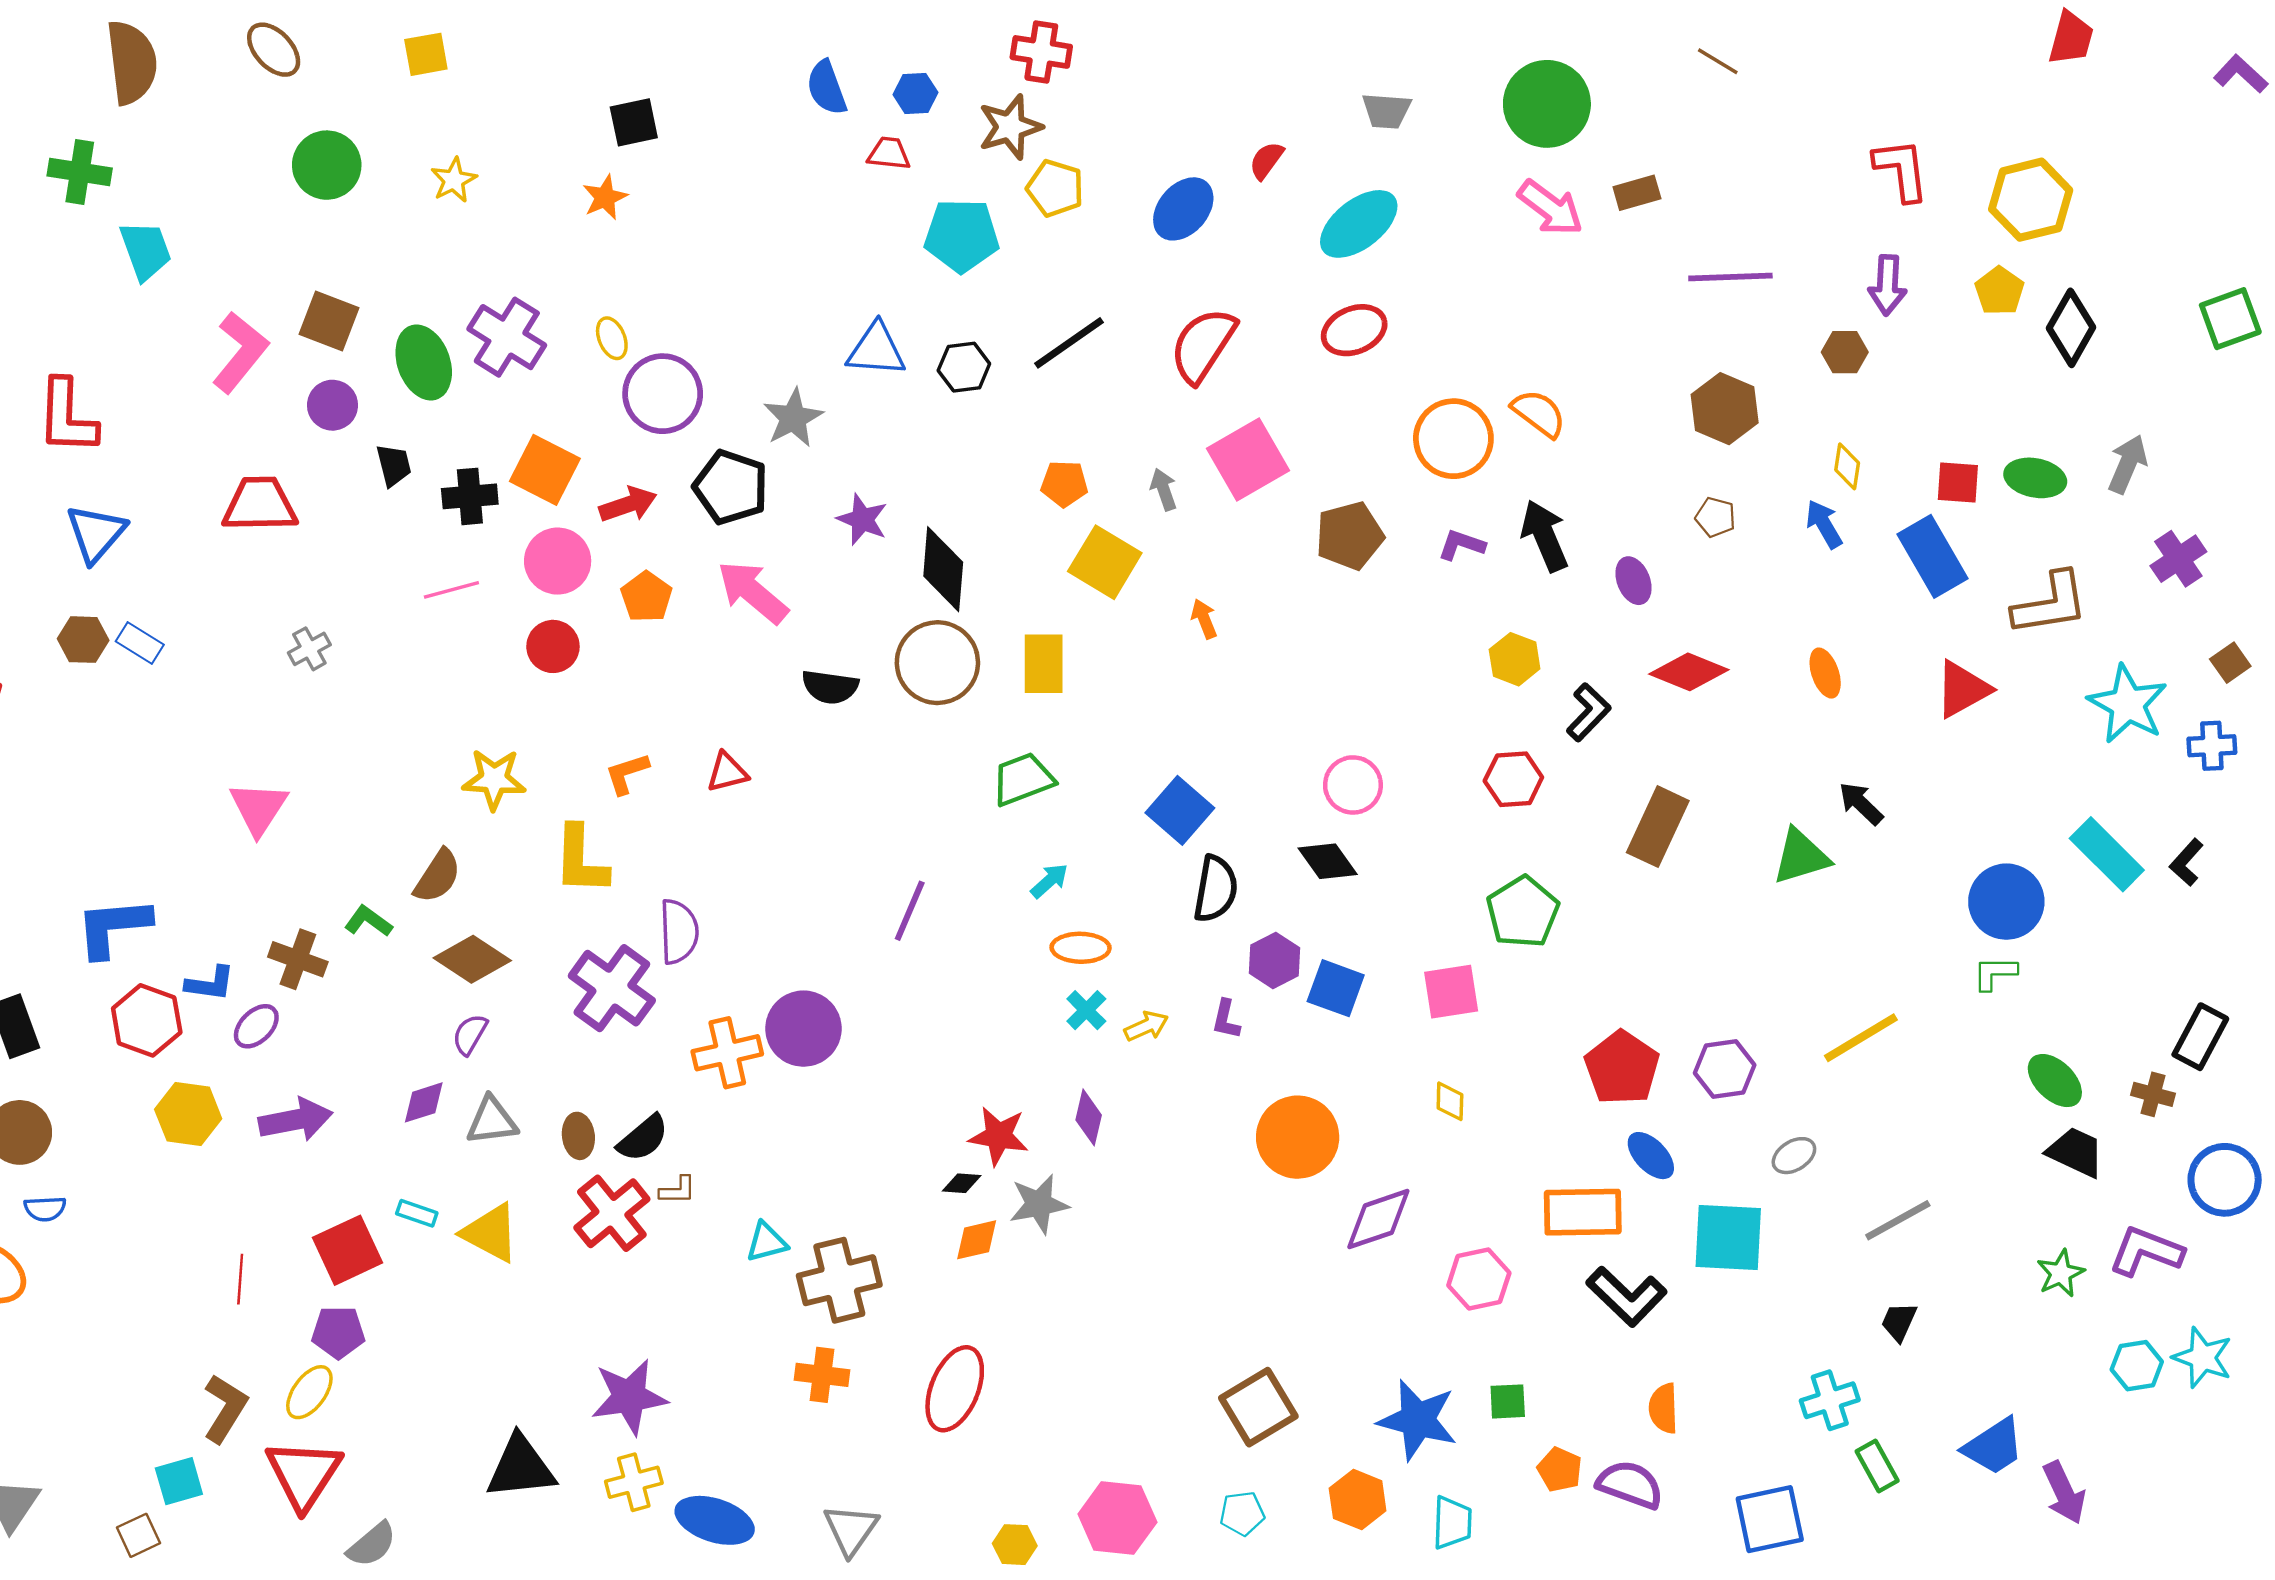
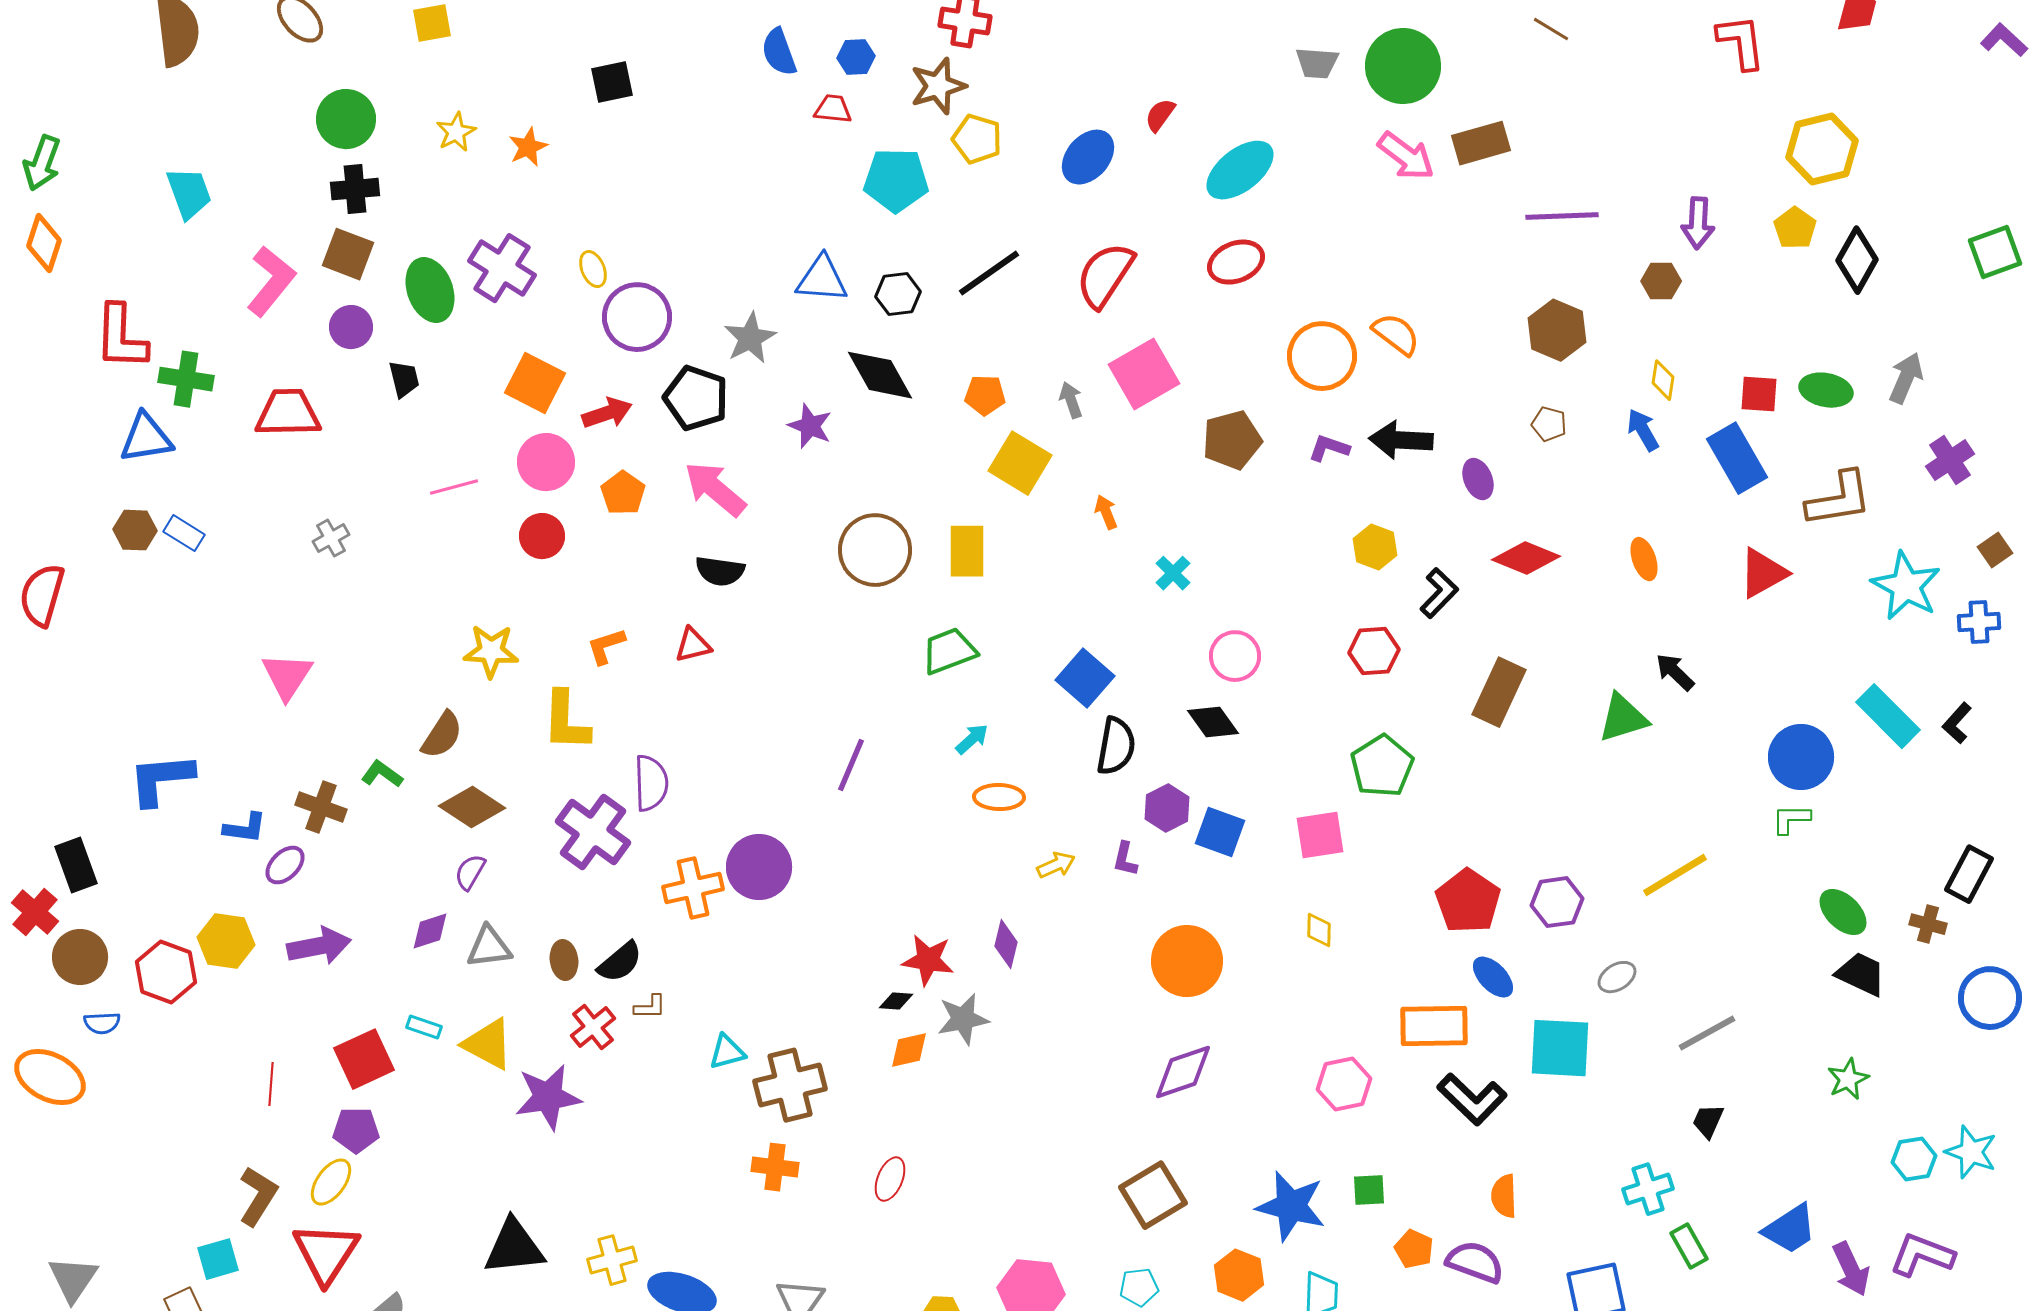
gray trapezoid: (1386, 111) -> (1317, 63), moved
red L-shape: (1901, 170) -> (1741, 42), moved
green cross: (80, 172) -> (186, 379), moved
brown rectangle: (1637, 193) -> (1481, 143), size x1.4
orange star: (605, 197) -> (528, 147), moved
black cross: (470, 496) -> (355, 189), moved
blue triangle: (96, 533) -> (146, 438), turned 40
black arrow: (1545, 536) -> (1401, 440), turned -64
black diamond: (943, 569) -> (880, 375), moved, turned -34
black semicircle: (830, 687) -> (720, 571), moved
cyan cross: (1086, 1010) -> (1173, 573), moved
red hexagon: (147, 1020) -> (166, 972), moved
red cross: (612, 1213) -> (593, 1027), size x0.7
purple diamond: (1378, 1219) -> (1183, 1072), moved
purple L-shape: (2146, 1251) -> (1922, 1255), moved
red ellipse: (955, 1389) -> (890, 1179), size x0.6
purple star: (629, 1397) -> (548, 1097), moved

